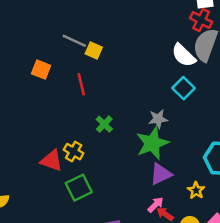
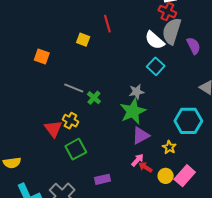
gray line: (74, 41) -> (74, 88), moved
red line: (81, 84) -> (107, 24), moved
red triangle: (52, 161) -> (53, 129), turned 36

